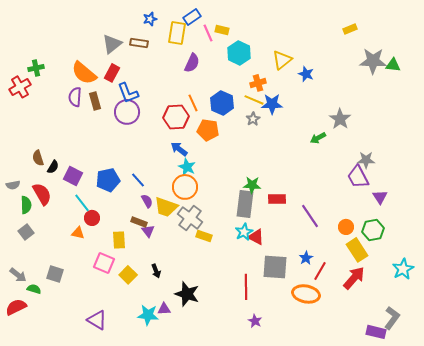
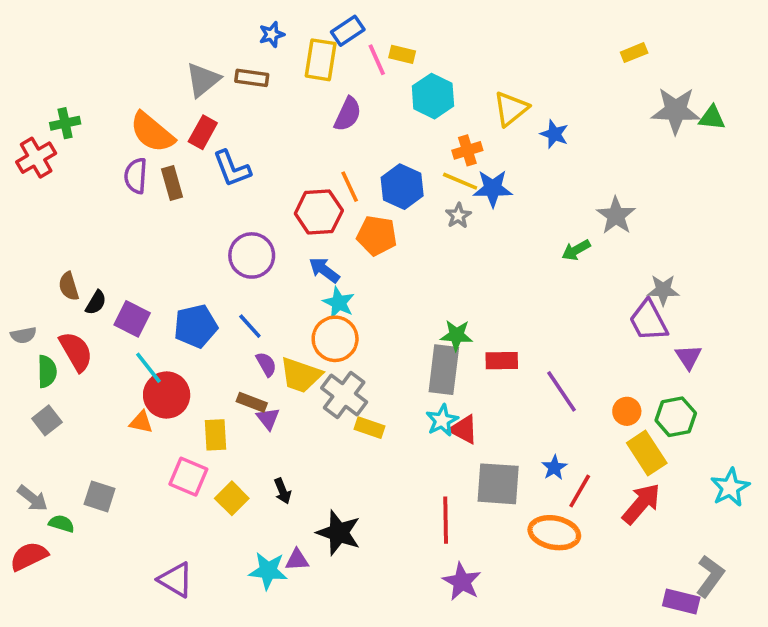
purple circle: (127, 112) -> (252, 255), moved
red circle: (92, 218) -> (167, 395), size x1.6
purple star: (255, 321) -> (462, 582), size x1.5

